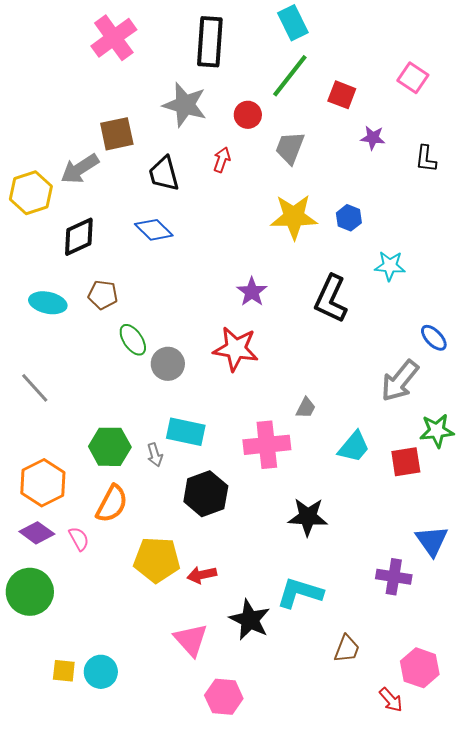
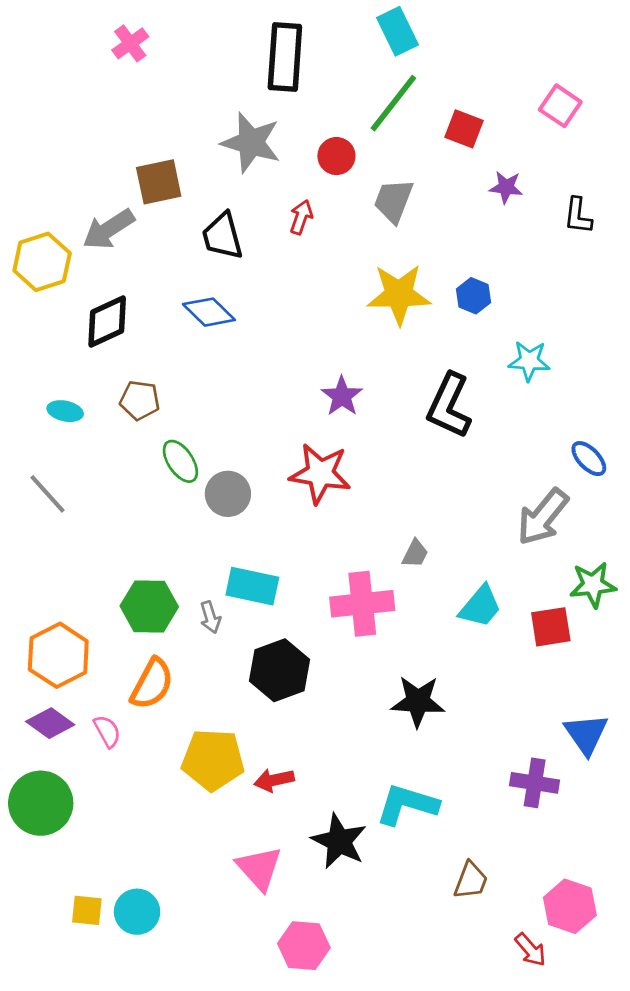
pink cross: (114, 38) -> (130, 43), moved, size x0.6
cyan ellipse: (48, 303) -> (65, 411), size x0.7
gray line: (35, 388) -> (47, 494), moved

